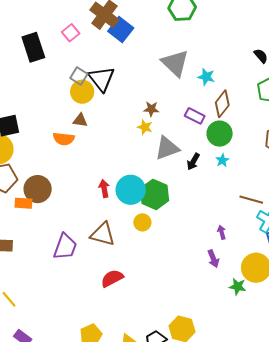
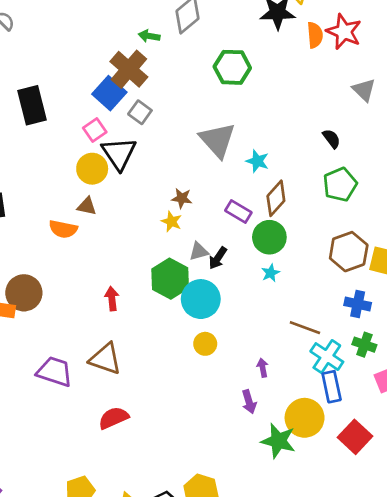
blue square: (121, 30) -> (109, 93), moved
pink square: (71, 33) -> (95, 130), moved
gray square: (79, 76) -> (140, 112), moved
gray triangle: (167, 148) -> (199, 251), size x0.6
black arrow: (193, 162) -> (218, 258), moved
cyan circle: (131, 190) -> (201, 299), moved
green hexagon: (155, 194) -> (170, 279), moved
yellow circle: (142, 222) -> (205, 344), moved
purple trapezoid: (65, 247) -> (55, 372), turned -96
green star: (238, 287) -> (278, 441), size x1.5

